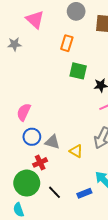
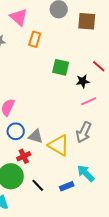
orange rectangle: (67, 43) -> (35, 39), moved
yellow triangle: (76, 151) -> (59, 145), size x1.6

